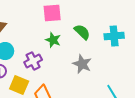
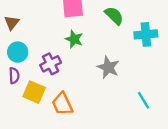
green semicircle: (82, 32) -> (114, 16), moved

